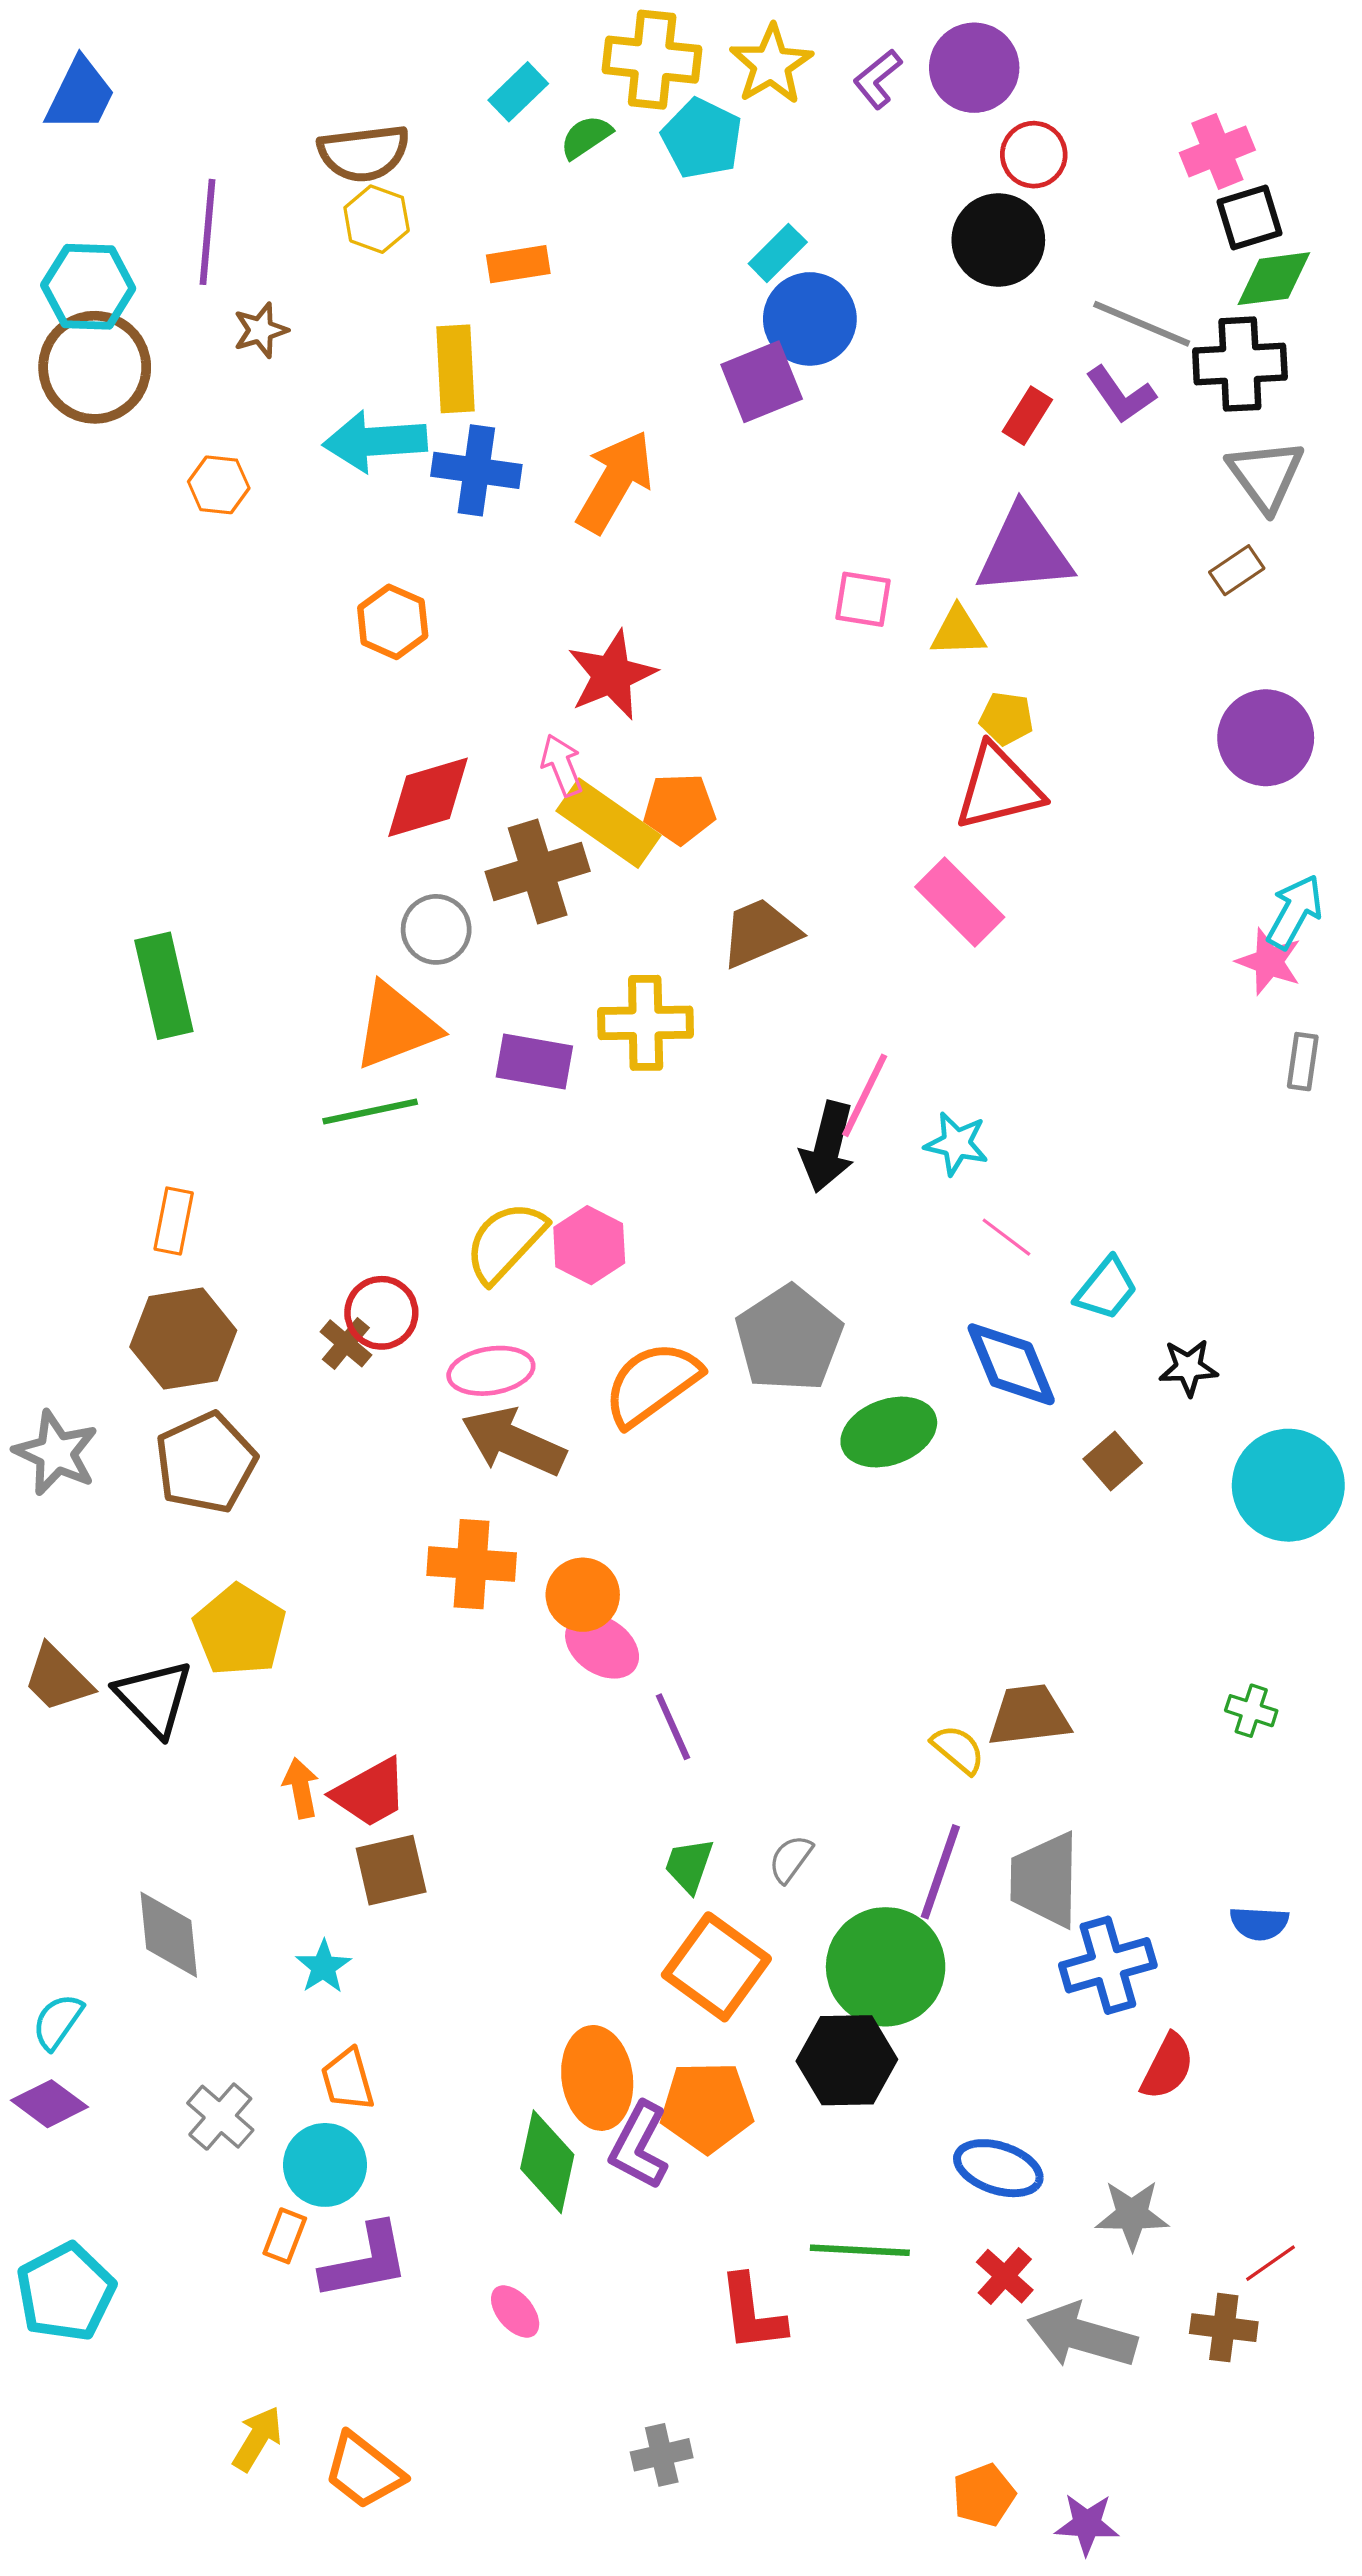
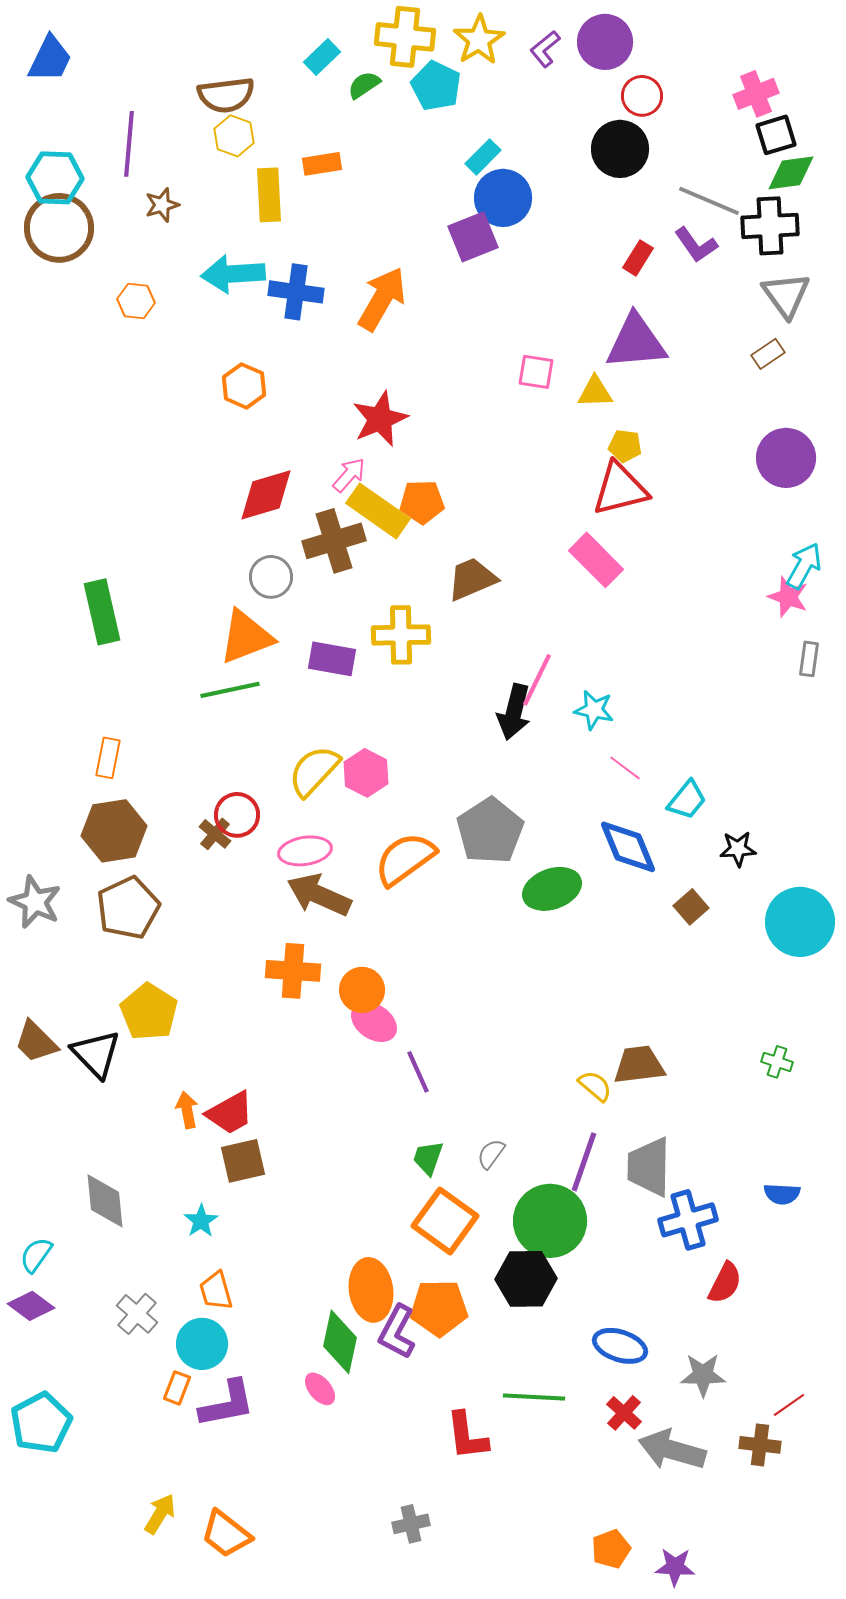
yellow rectangle: (455, 369) -> (269, 195), moved
pink arrow: (562, 765) -> (349, 475), turned 63
pink ellipse: (515, 2312) -> (320, 1389), moved

